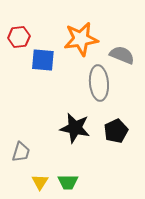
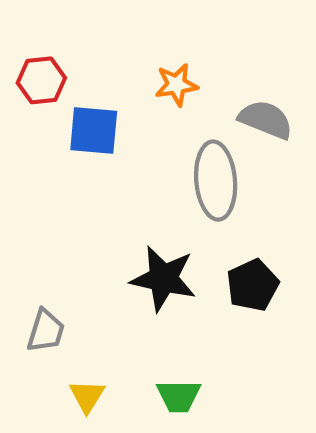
orange star: (81, 39) -> (176, 85), size x0.6
green trapezoid: (68, 182) -> (179, 396), moved

